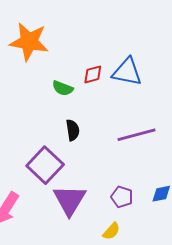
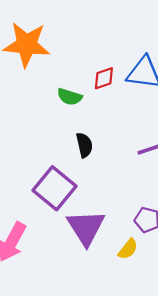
yellow semicircle: (111, 231) -> (128, 249), moved

